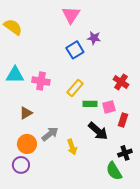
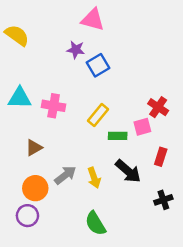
pink triangle: (71, 15) -> (93, 20), turned -48
purple star: (94, 38) -> (76, 50), moved
pink square: (109, 107) -> (142, 127), moved
yellow arrow: (72, 147) -> (94, 178), moved
green semicircle: (114, 171) -> (95, 223), moved

